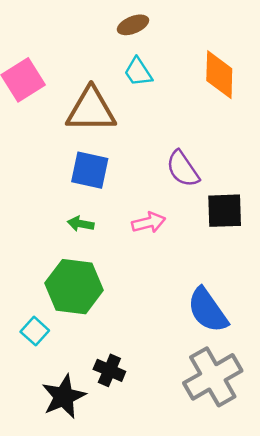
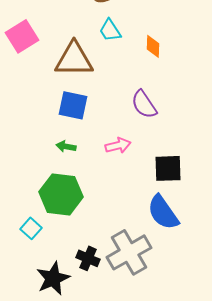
orange diamond: (219, 75) -> (153, 46), moved, size x0.6
black square: (225, 211) -> (168, 168), moved
gray cross: (213, 377) -> (129, 252), moved

